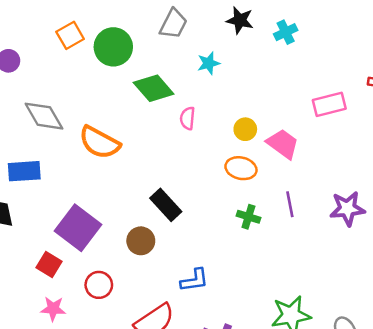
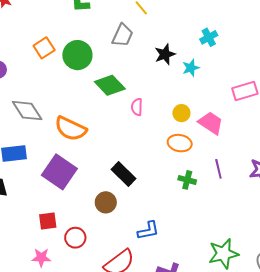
black star: (240, 20) -> (165, 54), moved, turned -30
cyan star: (209, 63) -> (191, 68), moved
purple square: (78, 228) -> (59, 172), moved
red square: (49, 265) -> (48, 221), moved, turned -36

